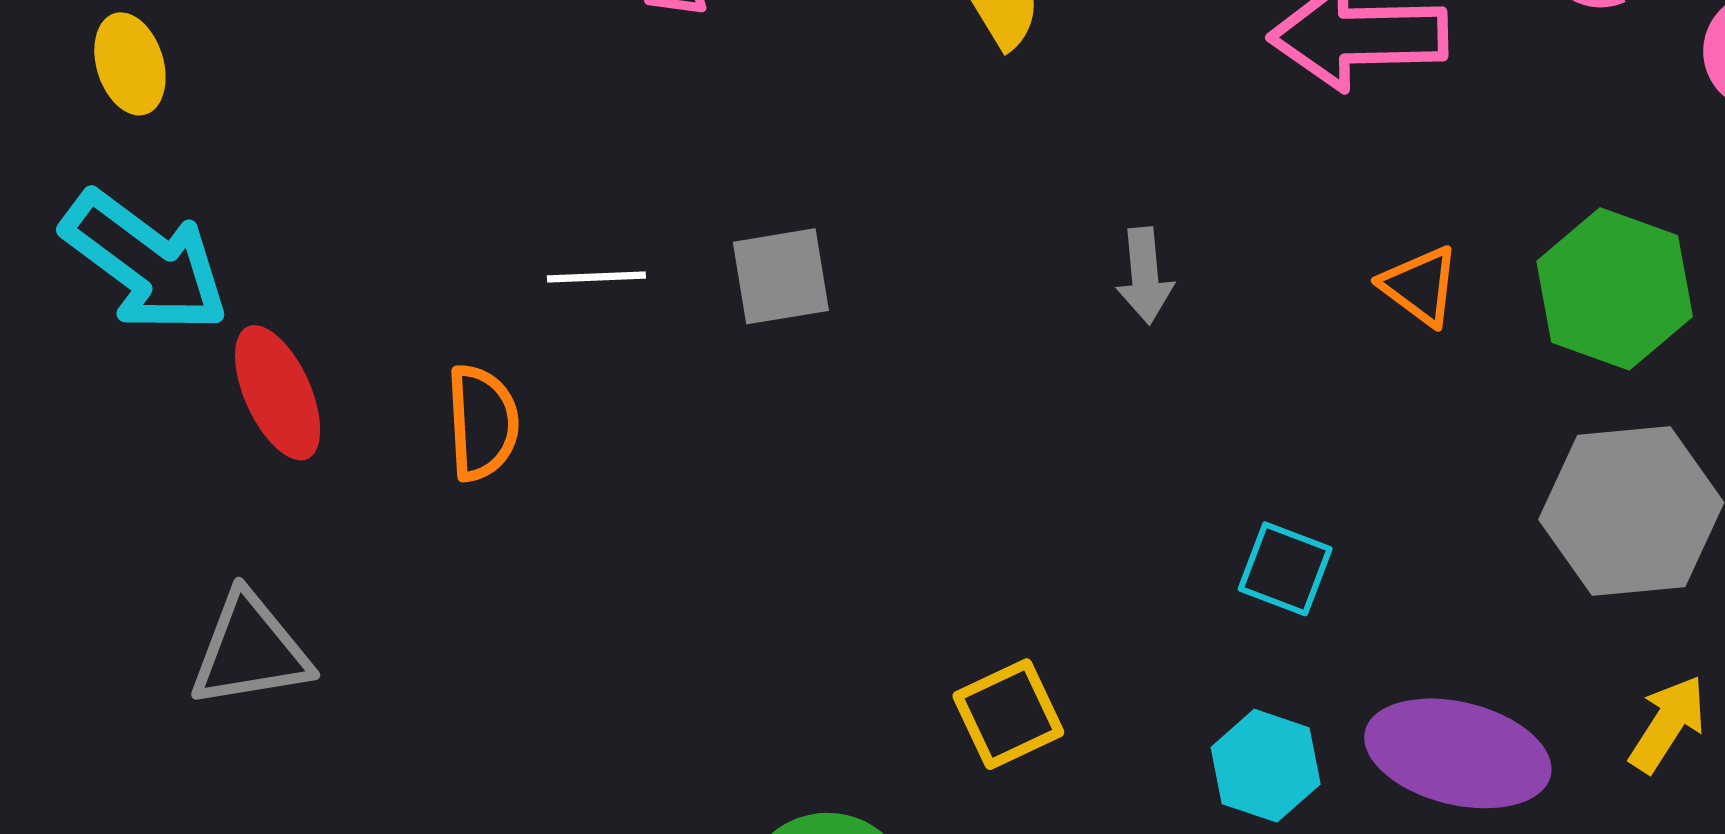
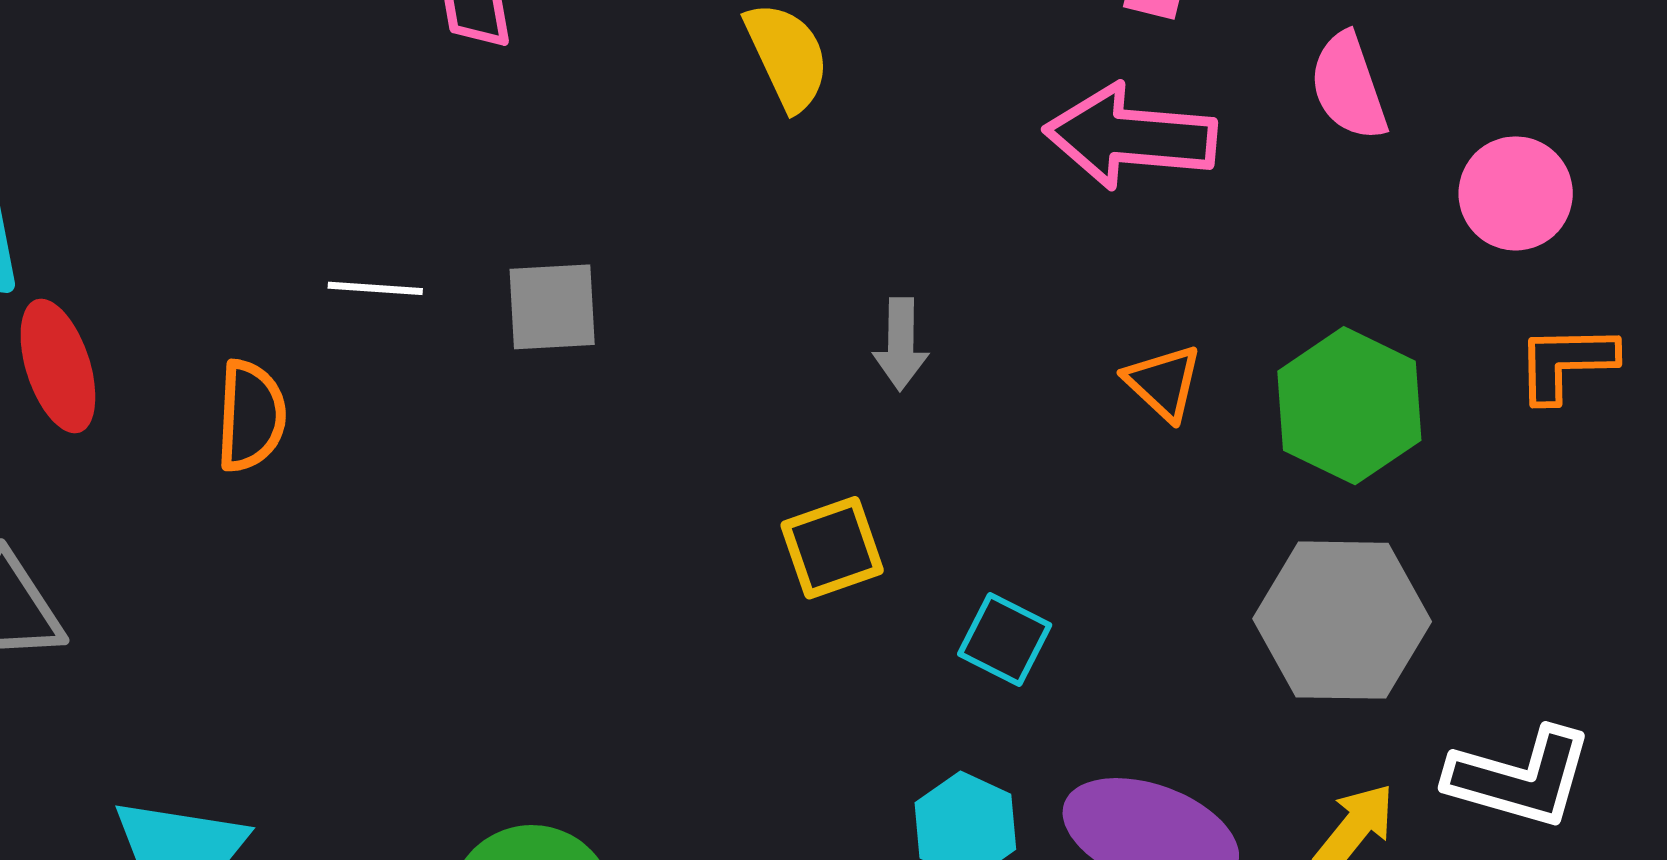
yellow square: (1008, 714) -> (832, 548), moved

